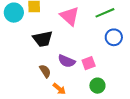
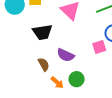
pink square: (89, 63) -> (99, 47), moved
green circle: (97, 86) -> (77, 79), moved

